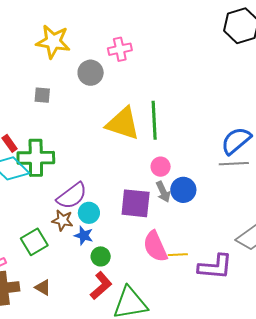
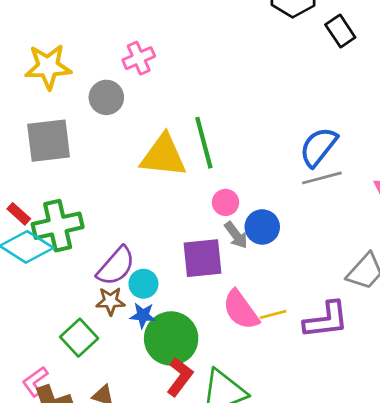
gray square: (42, 95) -> (49, 141), size x2.0
green circle: (101, 256) -> (171, 338), size x2.0

